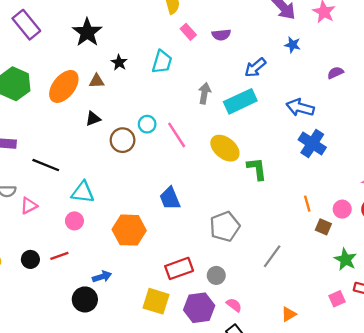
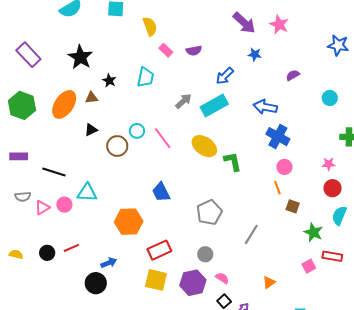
gray arrow: (204, 93) -> (183, 101), turned 42
pink circle: (342, 209) -> (284, 167), moved
pink circle: (74, 221) -> (64, 205), moved
red rectangle: (179, 268) -> (159, 250), moved

